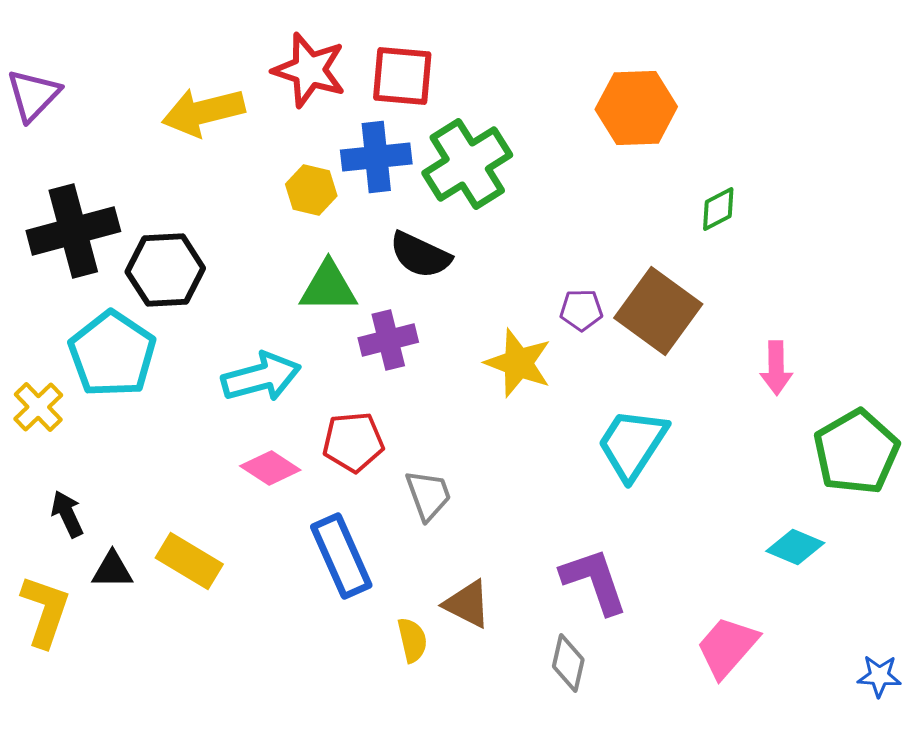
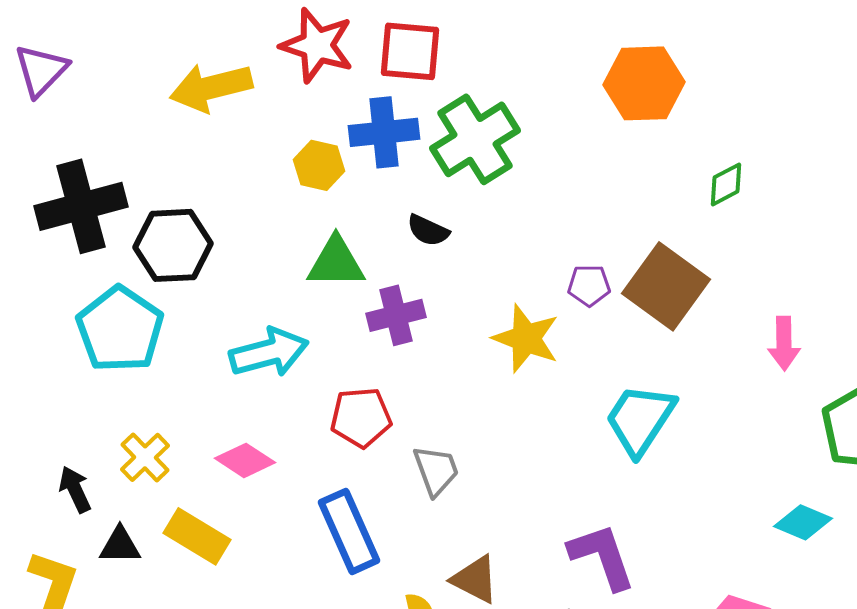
black semicircle: (420, 255) -> (428, 230), size x0.7
yellow cross: (38, 407) -> (145, 457), moved
pink diamond: (270, 468) -> (245, 460), moved

